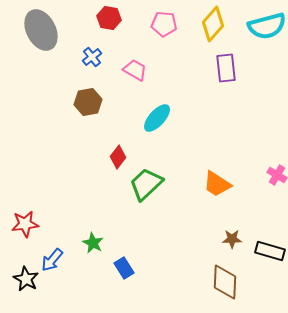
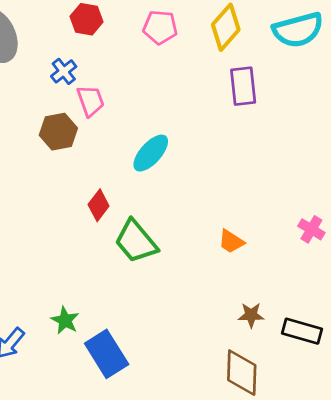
pink trapezoid: (135, 70) -> (90, 101), moved, turned 40
green trapezoid: (146, 184) -> (136, 241), turned -87
orange trapezoid: (217, 184) -> (231, 241), size x0.7
blue rectangle: (124, 268) -> (107, 354), size x1.6

